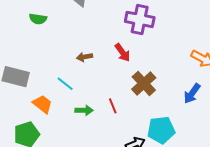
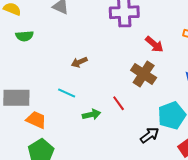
red arrow: (122, 53) -> (154, 44), moved
orange trapezoid: (42, 104) -> (36, 120), moved

